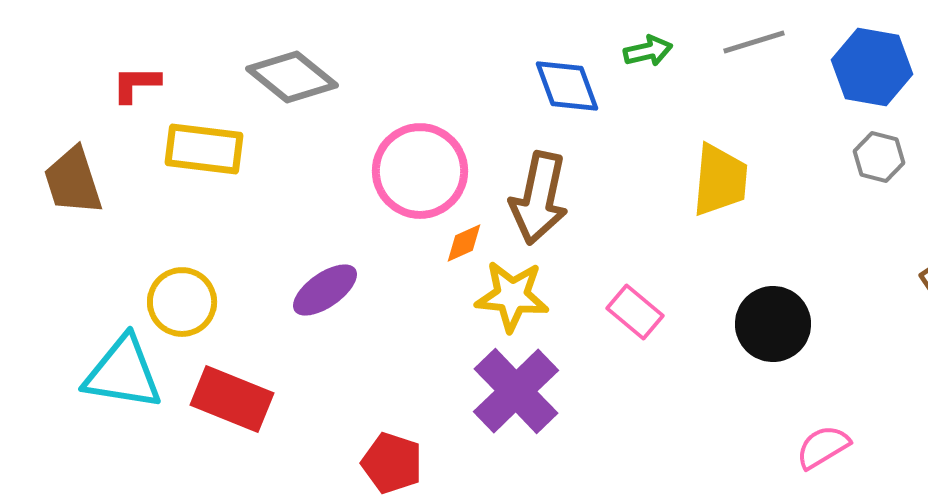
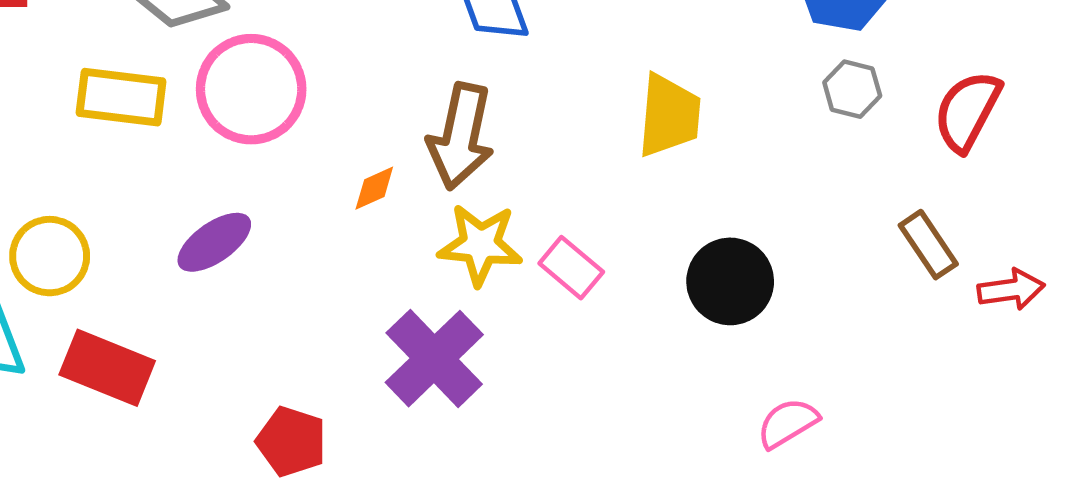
yellow rectangle: (204, 149) -> (121, 97), moved
pink circle: (420, 171) -> (251, 89), moved
yellow star: (512, 296) -> (480, 245), moved

